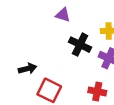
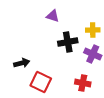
black cross: (80, 45) -> (68, 42), turned -36

